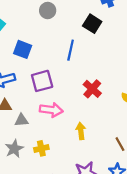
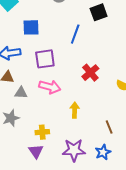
black square: (92, 24) -> (99, 12), turned 30
blue square: (23, 49) -> (31, 27), turned -30
yellow cross: (41, 148) -> (42, 132), moved

